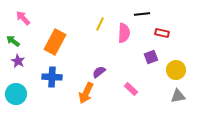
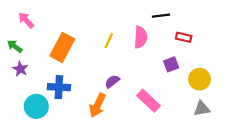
yellow line: (100, 24) -> (109, 41), moved
pink rectangle: (131, 89) -> (148, 101), size x1.5
cyan circle: (16, 94) -> (36, 106), moved

